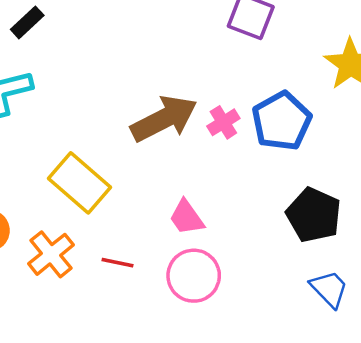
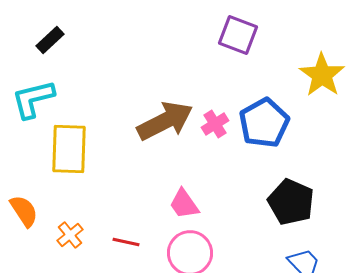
yellow rectangle: (80, 183) -> (69, 149), moved, turned 51
orange cross: (51, 254) -> (70, 235), size x0.7

